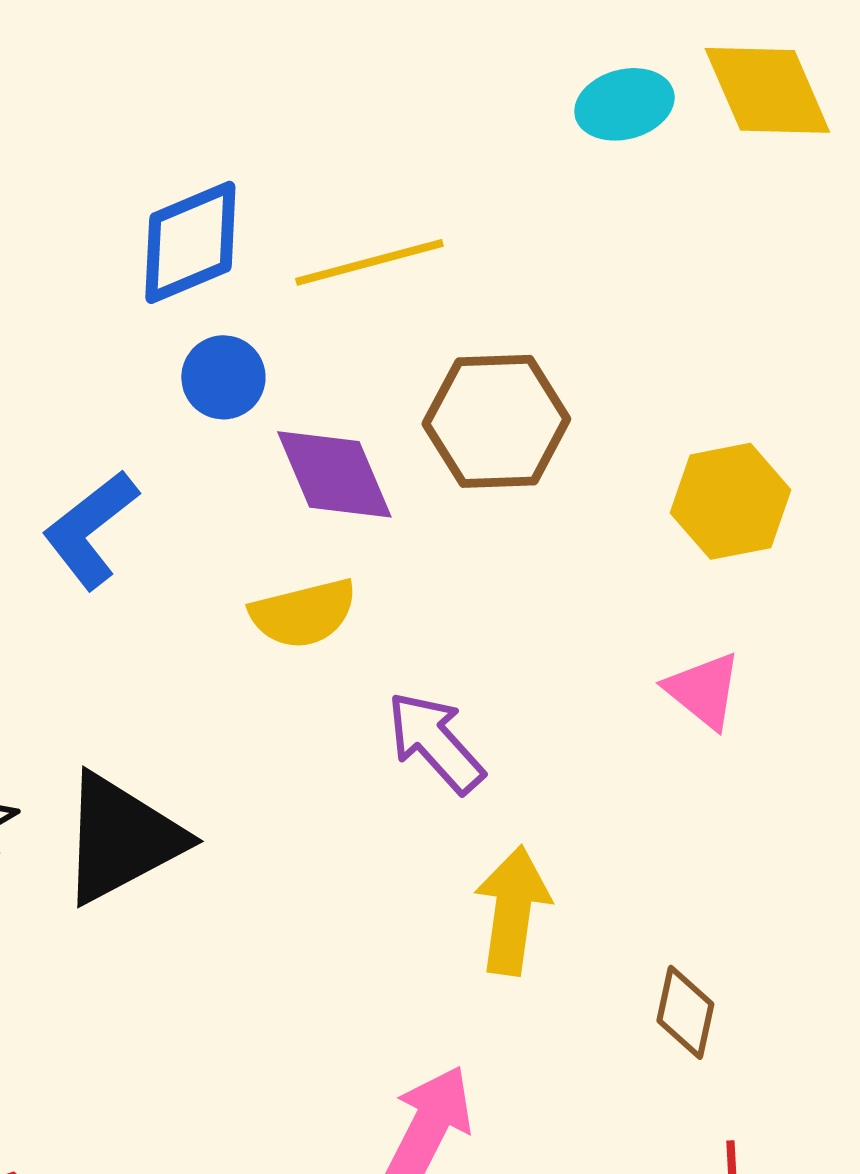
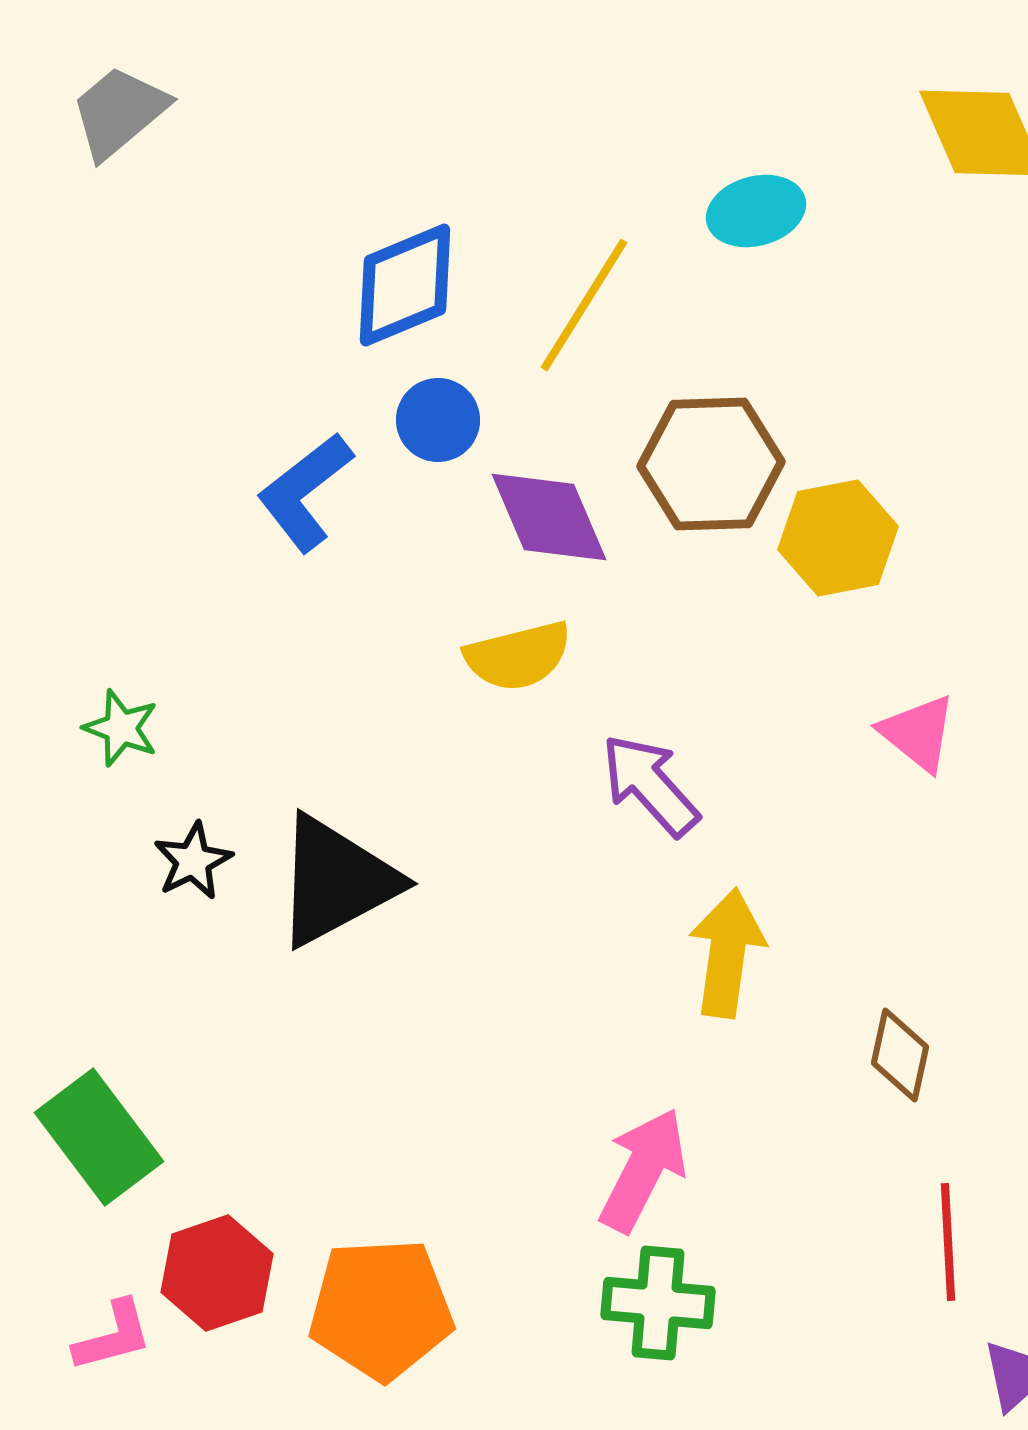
cyan ellipse: (624, 104) -> (756, 211), moved
yellow line: (369, 262) -> (584, 305), turned -43
yellow hexagon: (730, 501) -> (838, 538), moved
blue L-shape: (90, 529) -> (305, 492), moved

